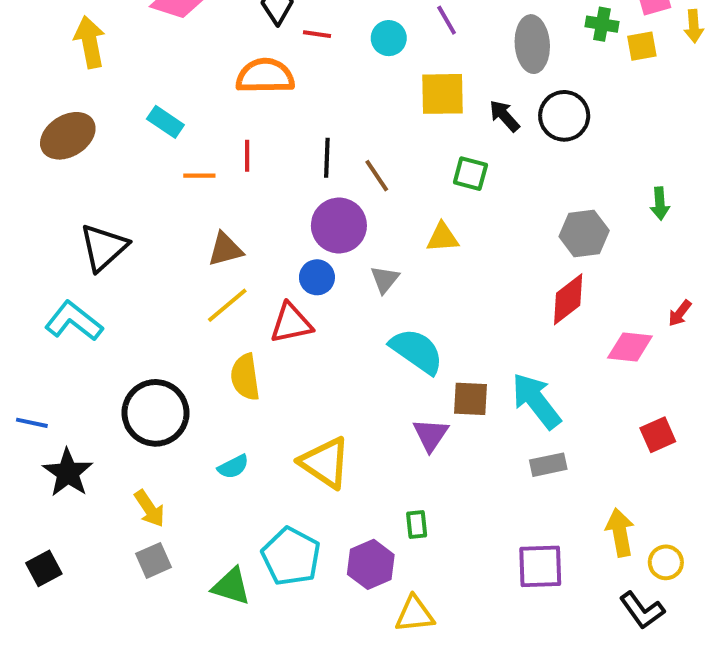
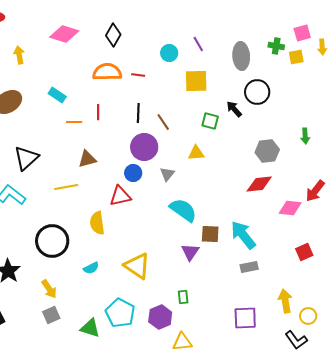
red line: (317, 34) -> (138, 75), moved
yellow arrow: (90, 42) -> (19, 55), size x0.7
black arrow: (504, 116) -> (234, 109), moved
red diamond: (568, 299) -> (259, 184), turned 32
yellow line: (227, 305) -> (66, 187), moved, turned 30
red arrow: (680, 313) -> (315, 191), size x1.6

